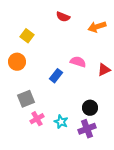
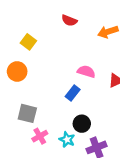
blue rectangle: (56, 76) -> (73, 93), moved
gray square: (26, 99) -> (27, 113), turned 36
black circle: (90, 108) -> (82, 124), moved

